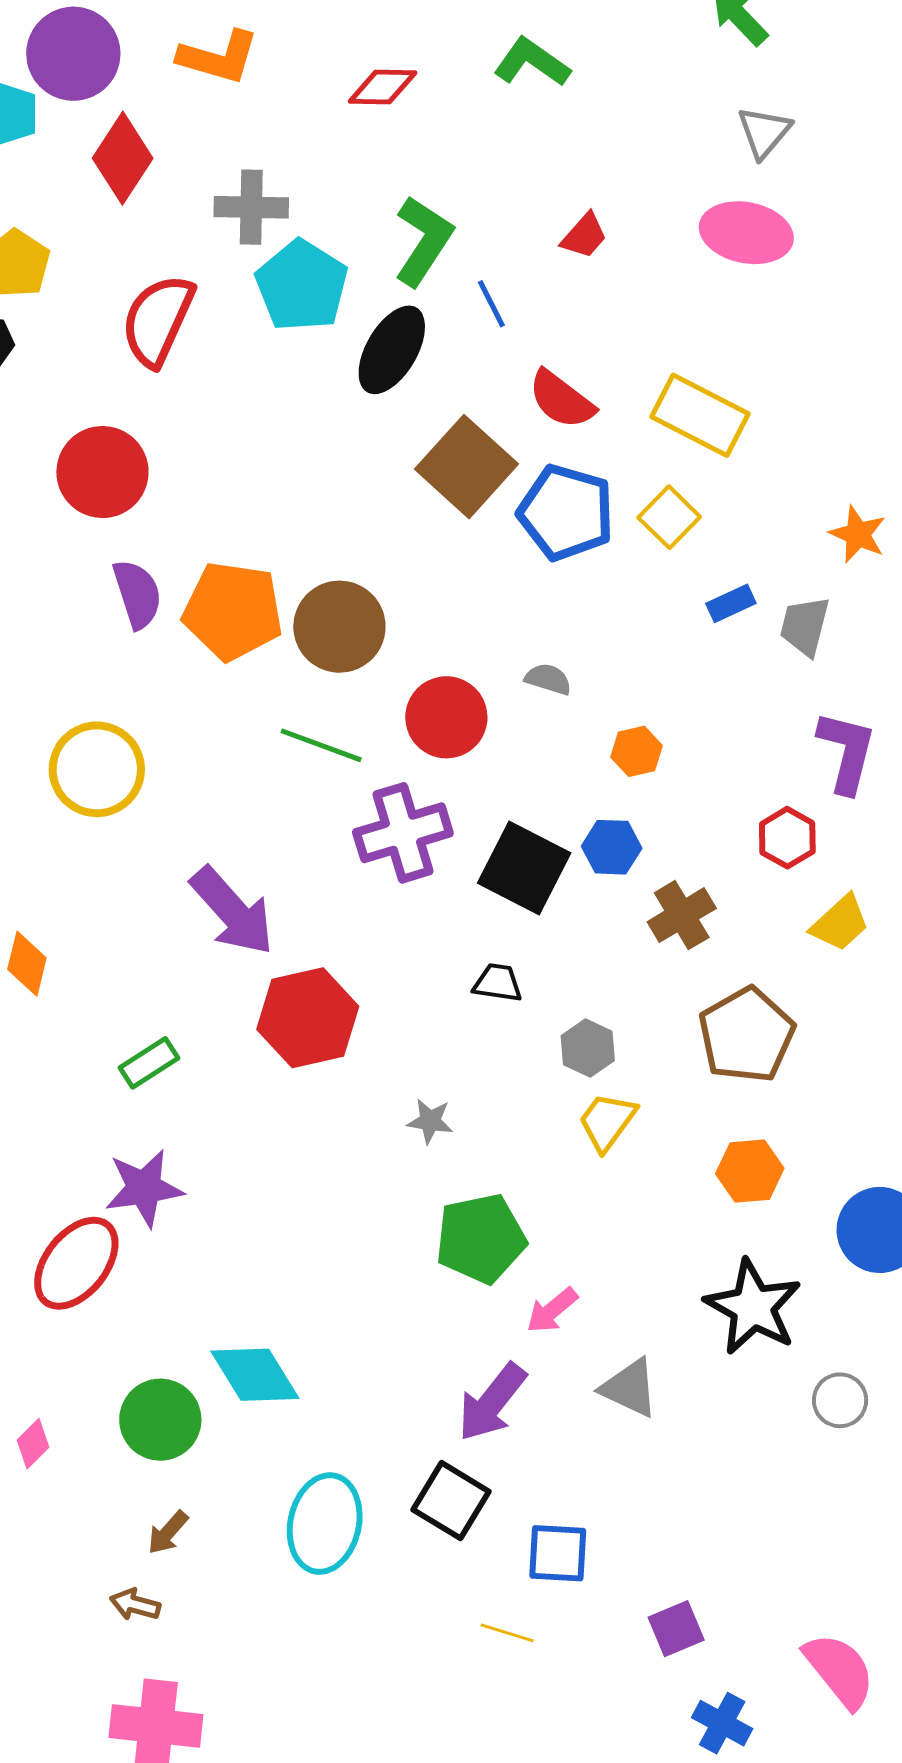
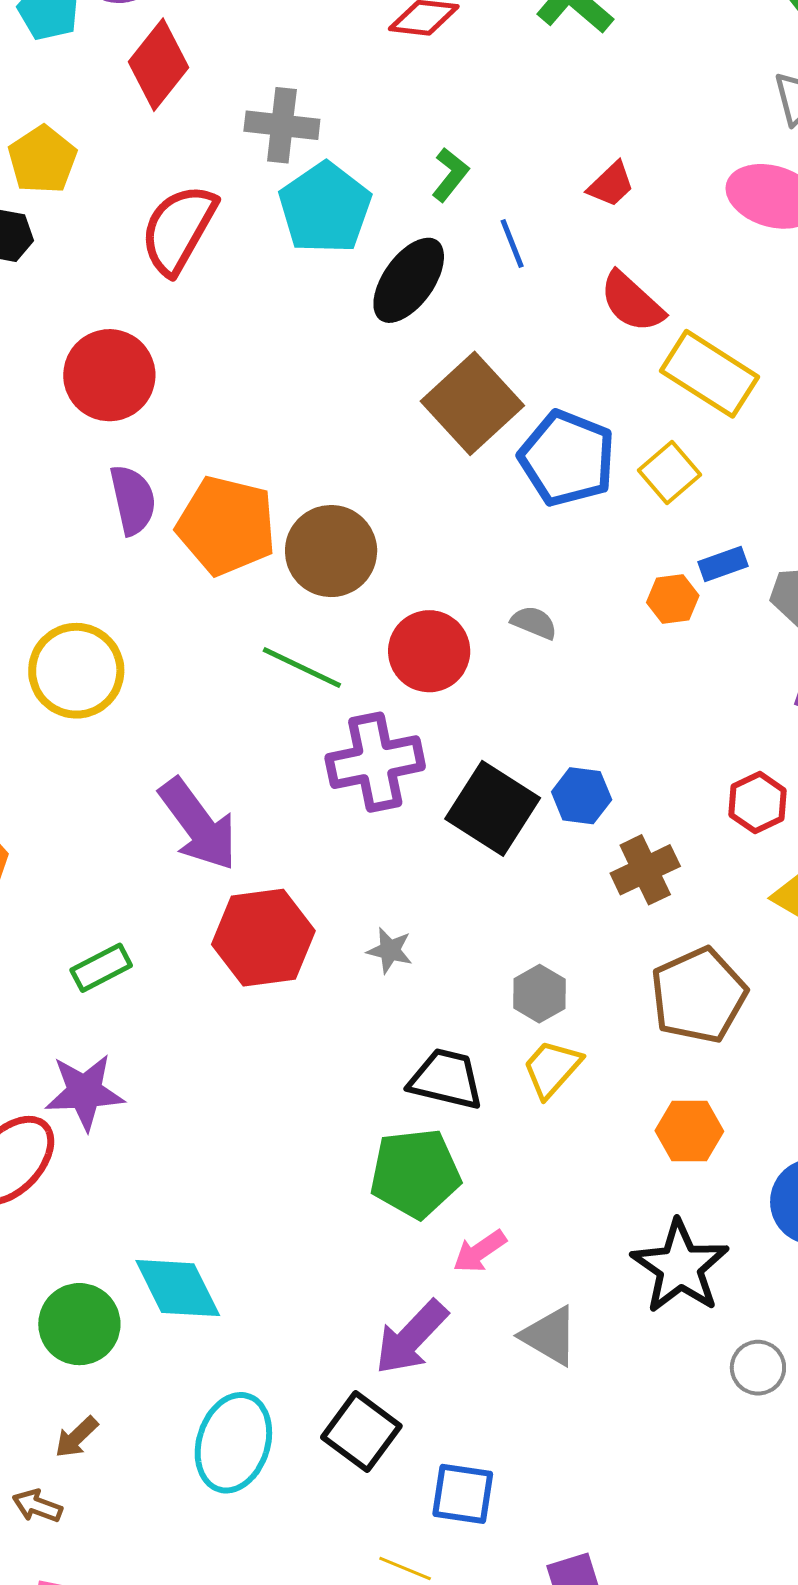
green L-shape: (423, 241) -> (450, 175), size x0.6
red semicircle: (561, 400) -> (632, 302), moved
orange hexagon: (637, 751) -> (673, 599), moved
black trapezoid: (498, 983) -> (446, 1079), moved, size x1.5
gray star: (430, 1121) -> (390, 950), moved

